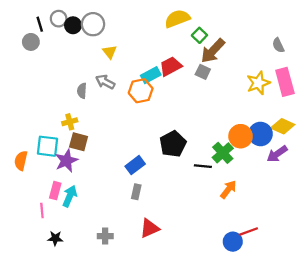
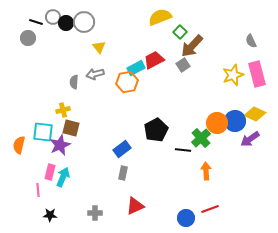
black line: (40, 24) -> (36, 22), turned -56
gray square: (203, 72) -> (183, 65), turned 32
gray arrow: (105, 82) -> (95, 74), turned -42
orange arrow: (228, 189) -> (206, 171), turned -42
red line: (248, 232) -> (210, 209), moved
blue circle: (233, 242) -> (186, 218), moved

